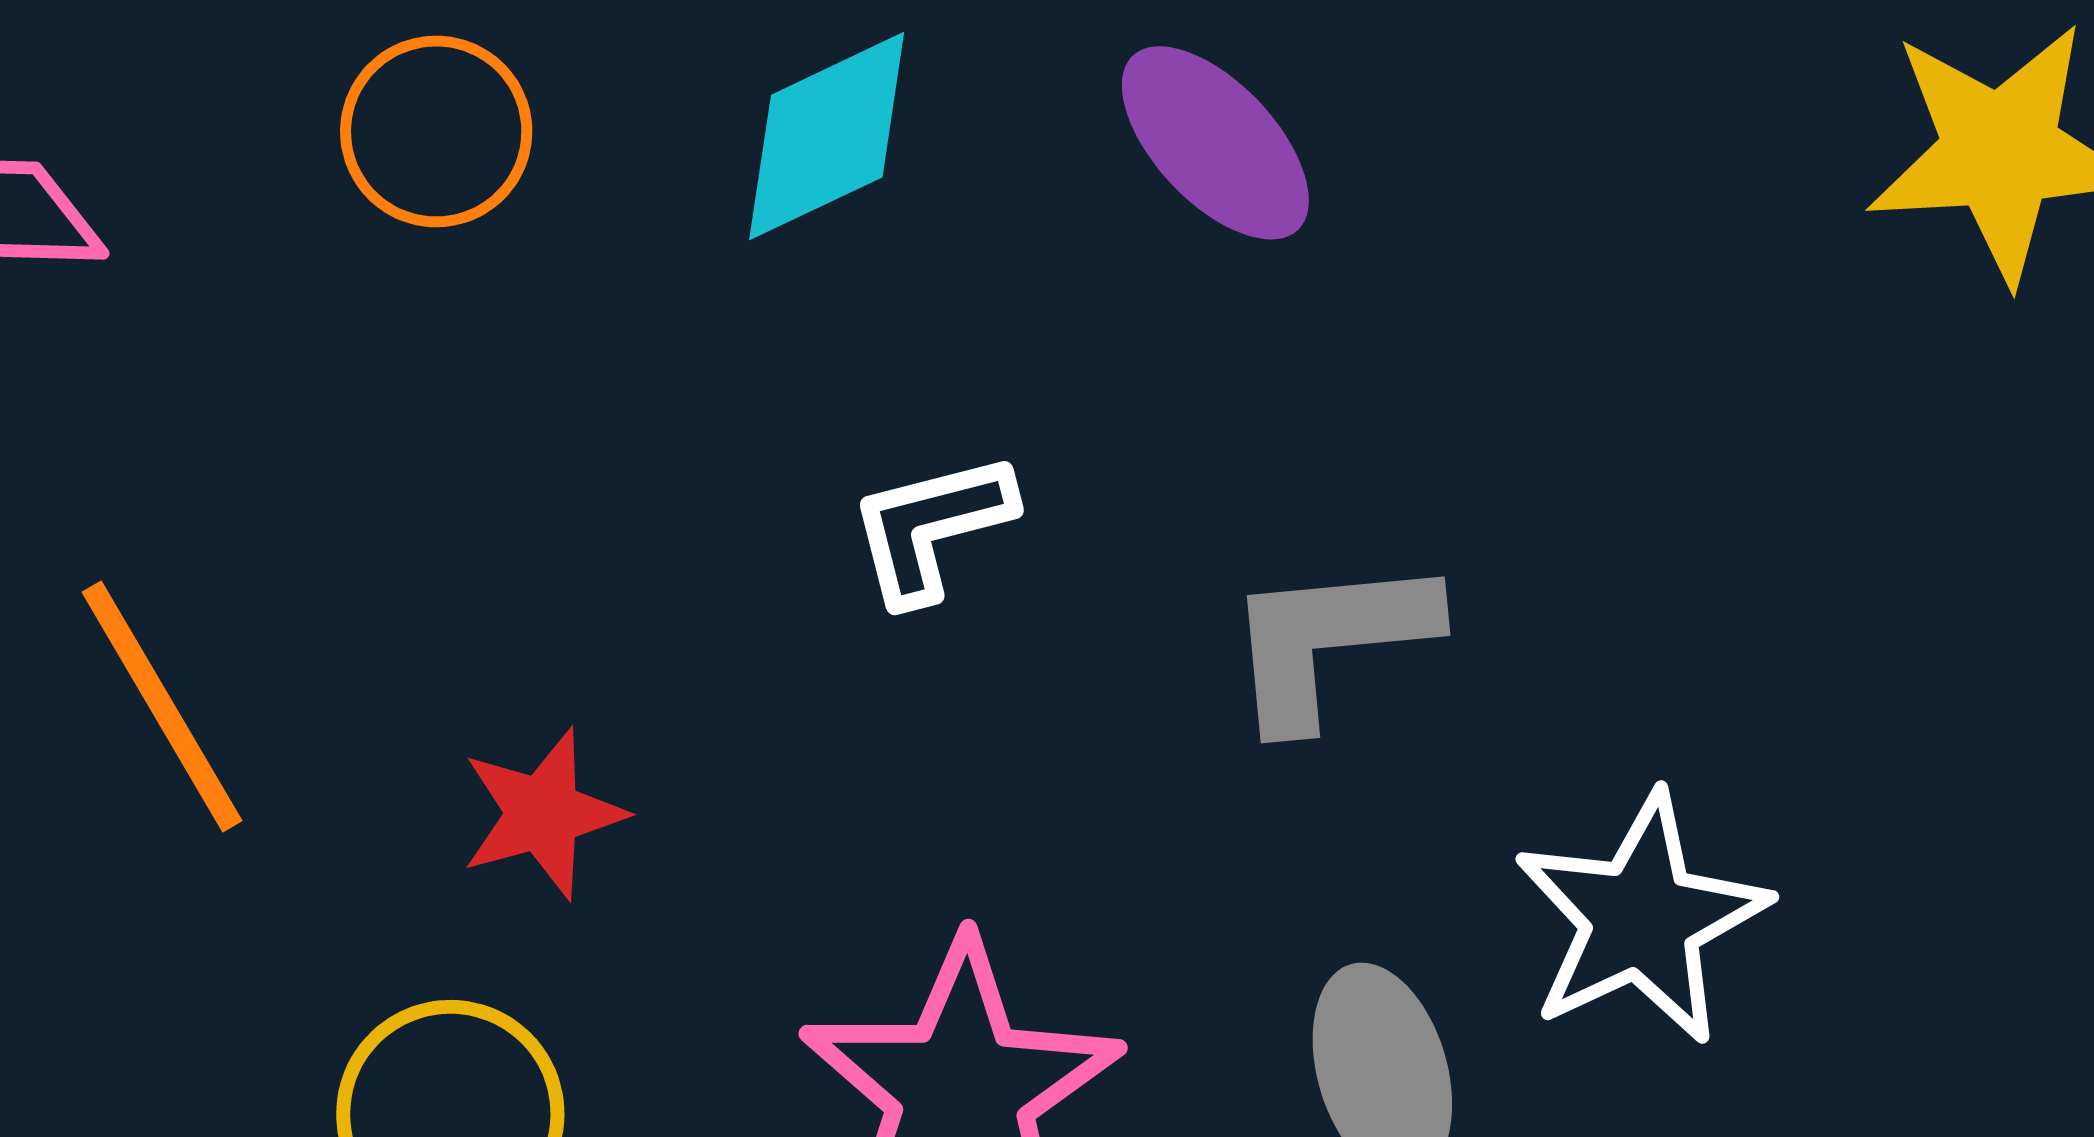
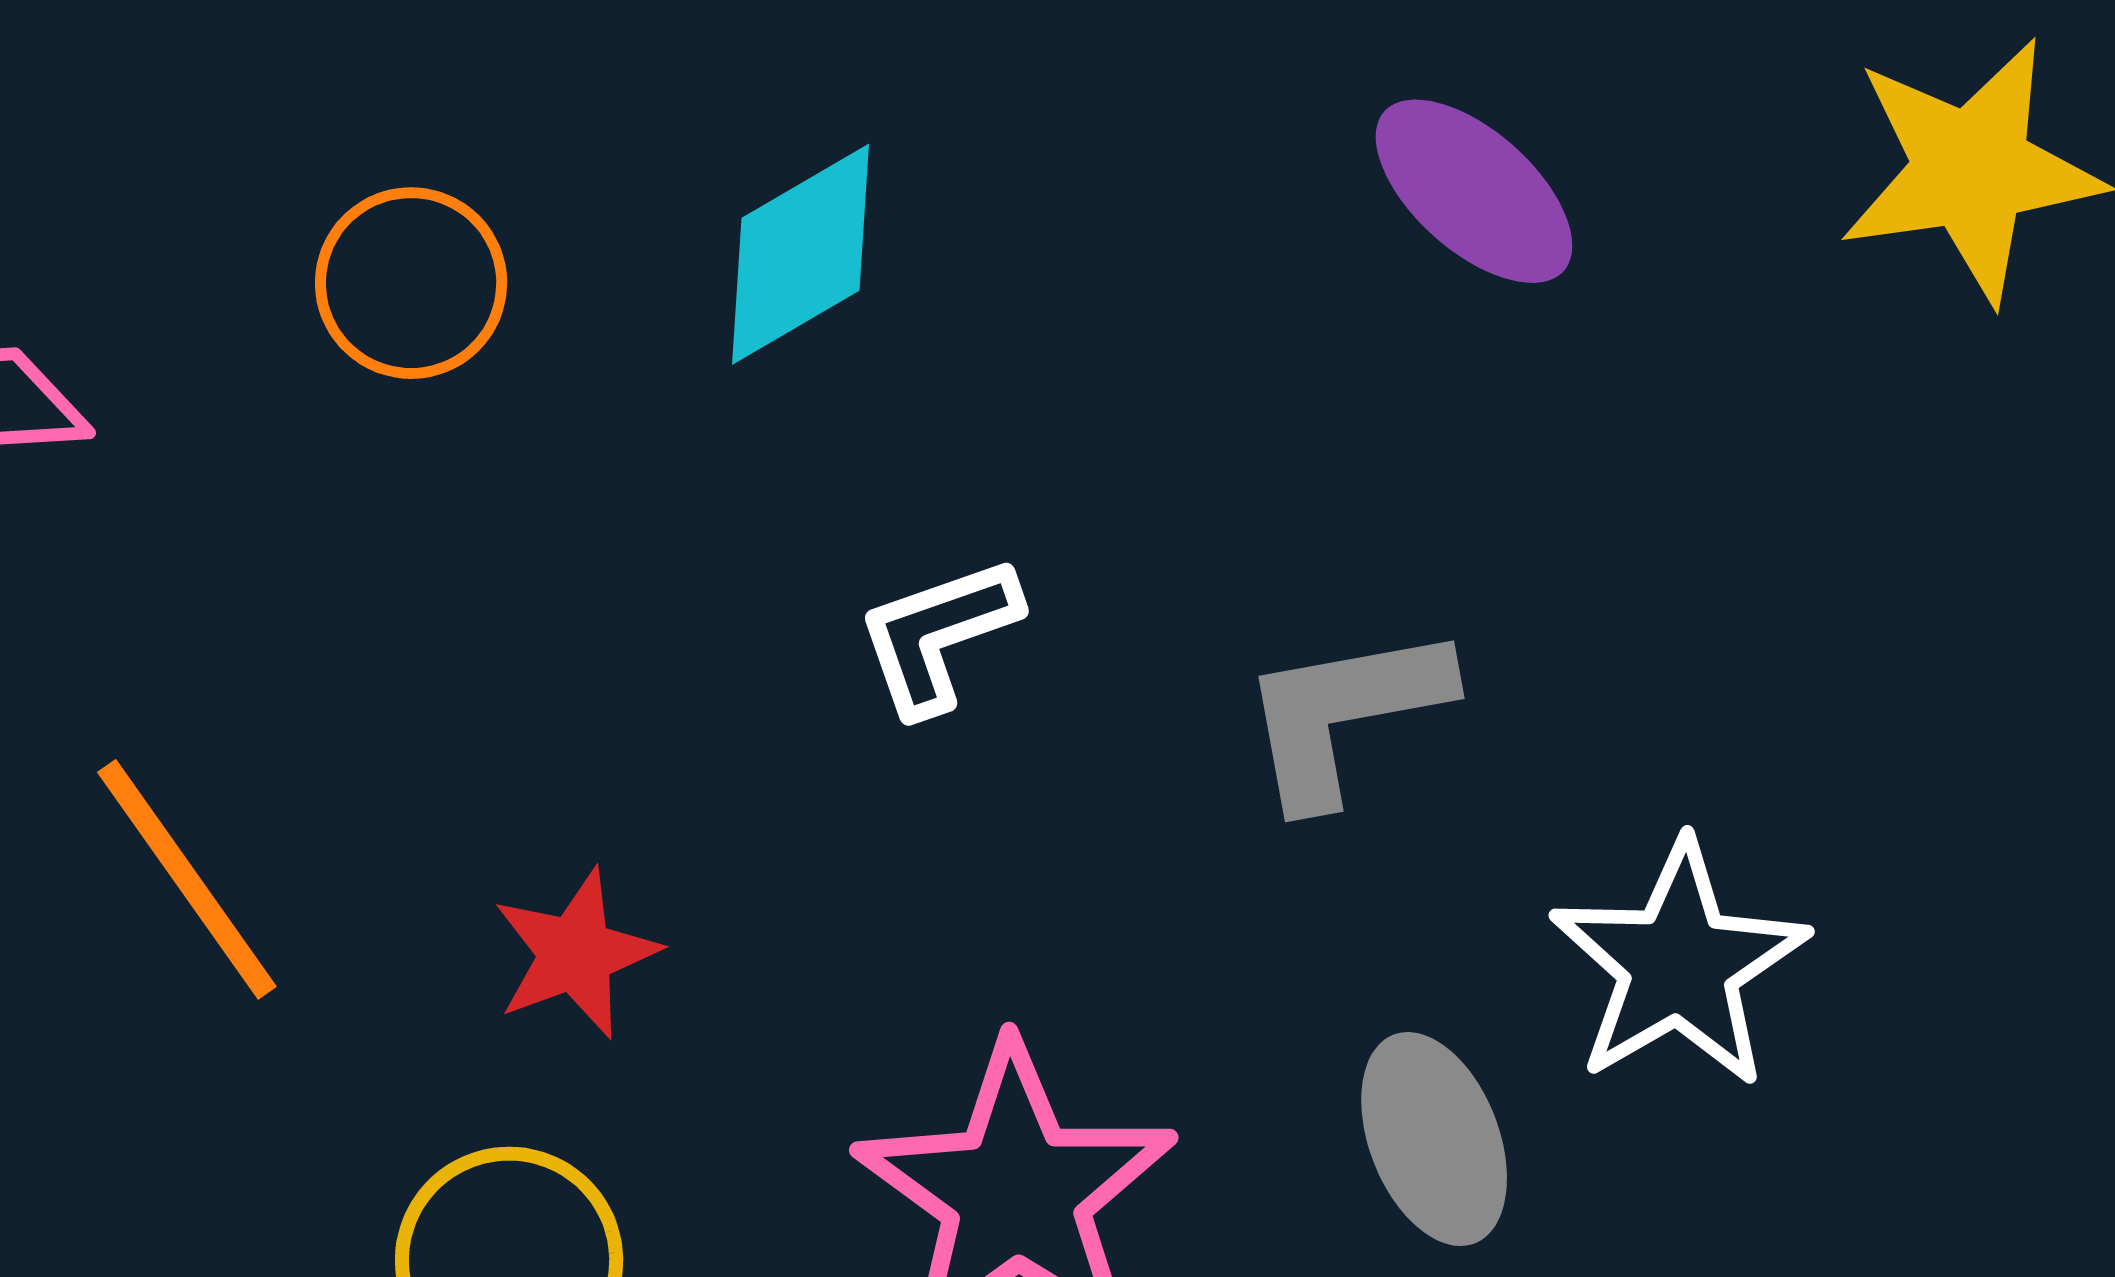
purple ellipse: (1215, 143) -> (1474, 191), moved

